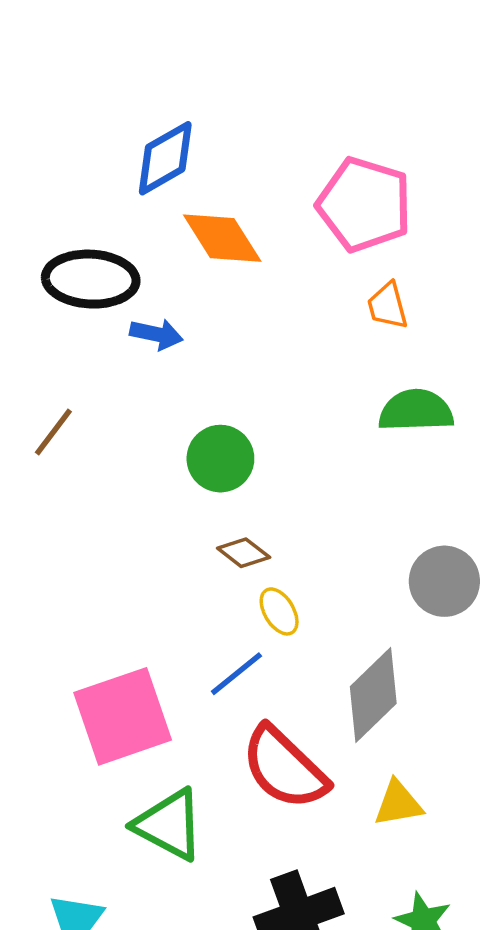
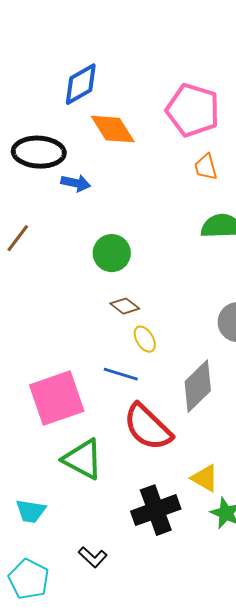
blue line: (236, 674) -> (121, 374), turned 56
yellow triangle: (398, 803) -> (205, 478), moved, turned 40

